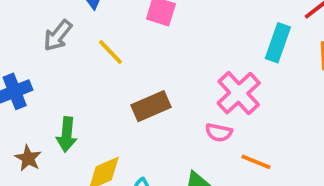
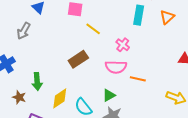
yellow line: (111, 52) -> (93, 29), moved
pink cross: (239, 93) -> (123, 45), size x0.6
pink semicircle: (219, 132) -> (116, 67), size x1.5

